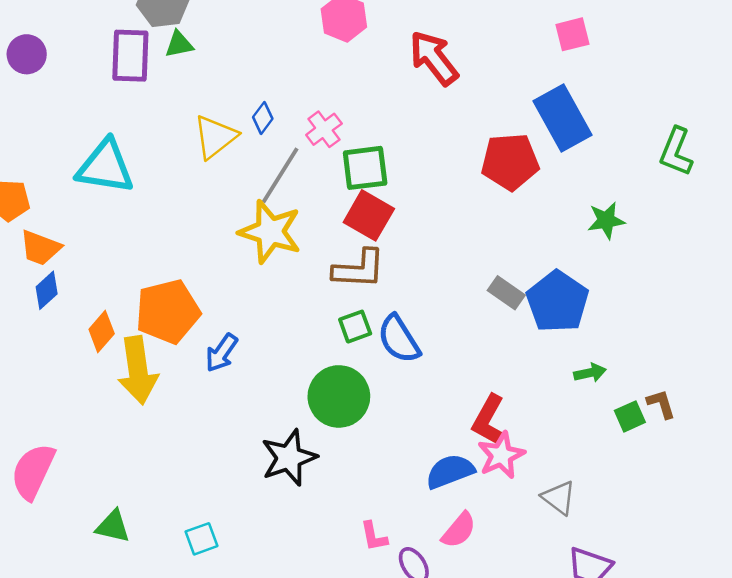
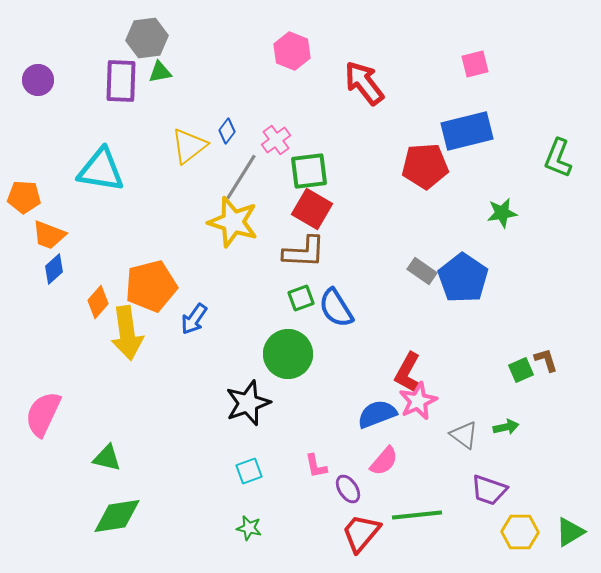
blue rectangle: (562, 118) -> (467, 131), turned -75
green arrow: (590, 373) -> (506, 427), moved
cyan square: (202, 539) -> (249, 471), moved

